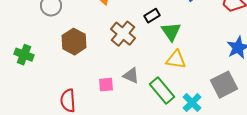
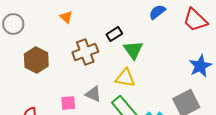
brown cross: (123, 34) -> (85, 52), turned 30
yellow triangle: (176, 60) -> (125, 78), moved

